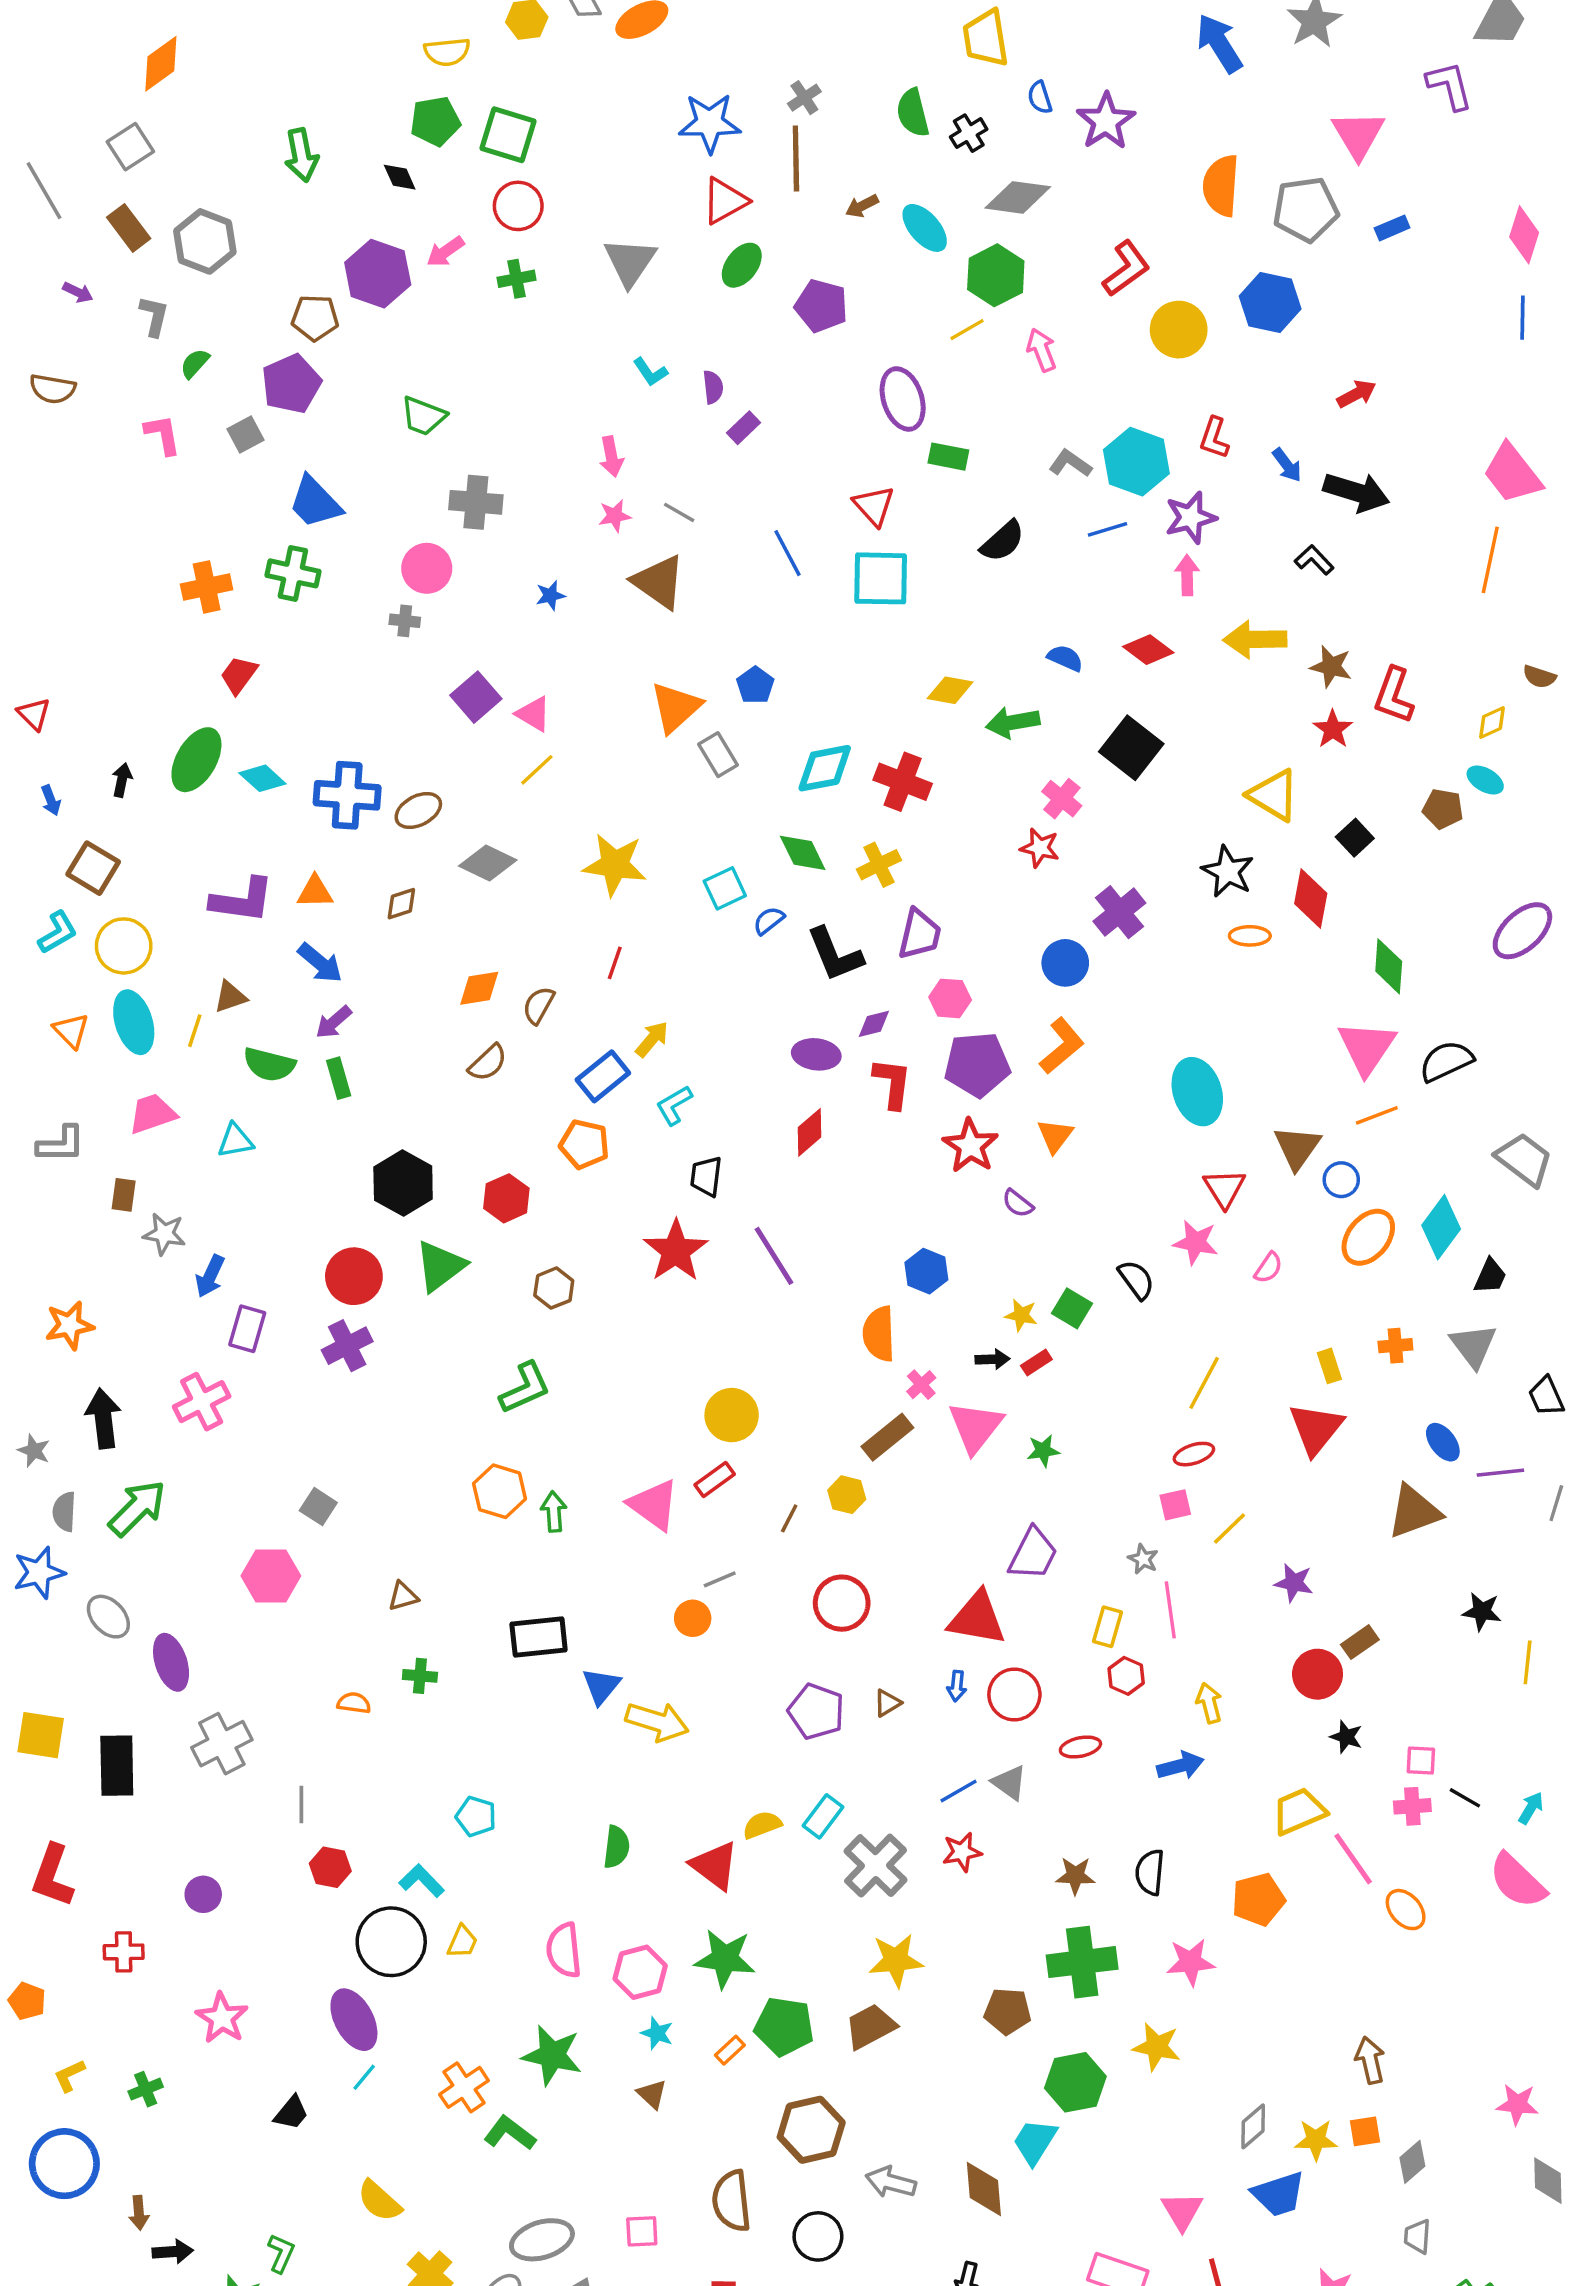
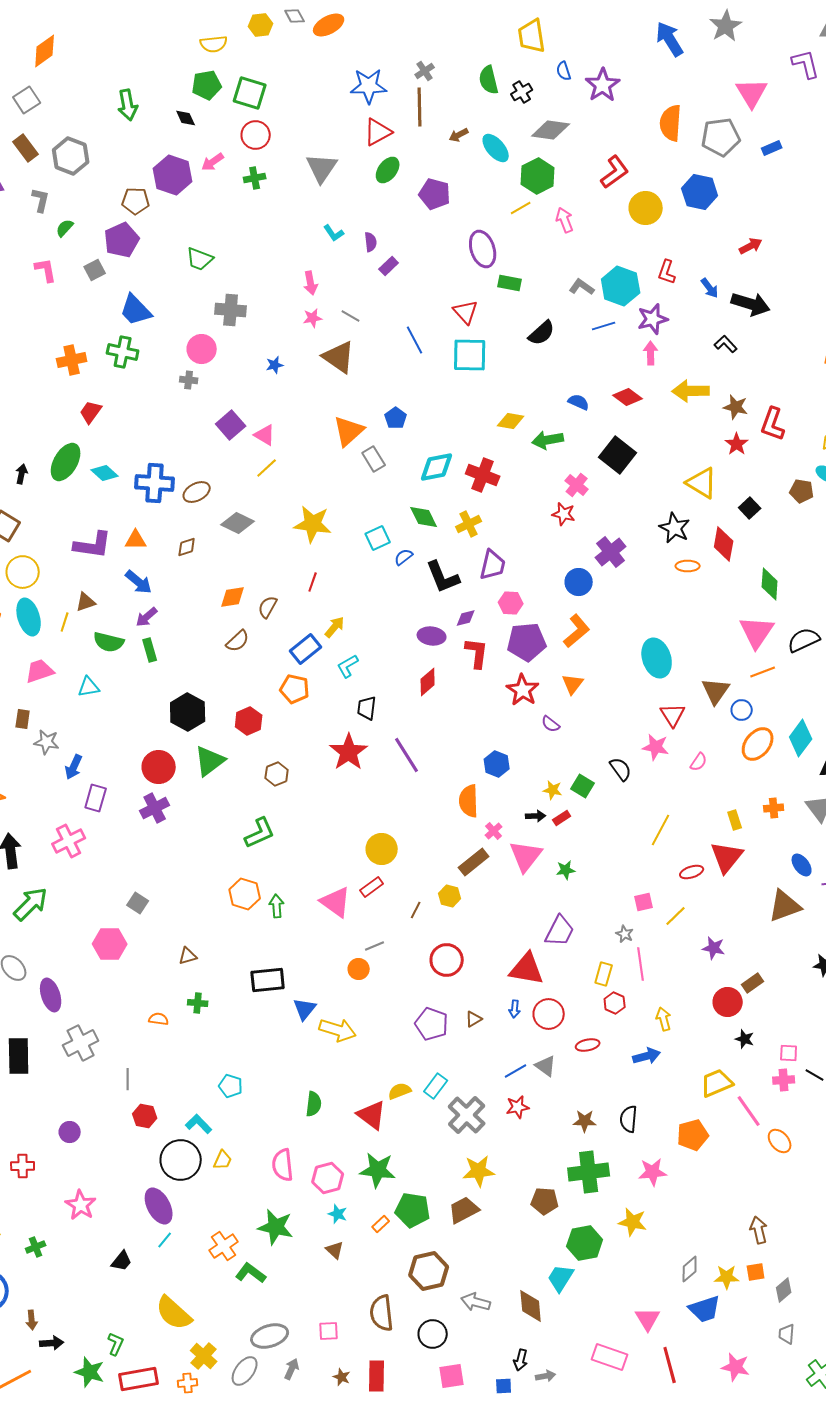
red ellipse: (1194, 1454) -> (692, 872), moved
yellow semicircle: (379, 2201) -> (174, 1313), size x1.4

